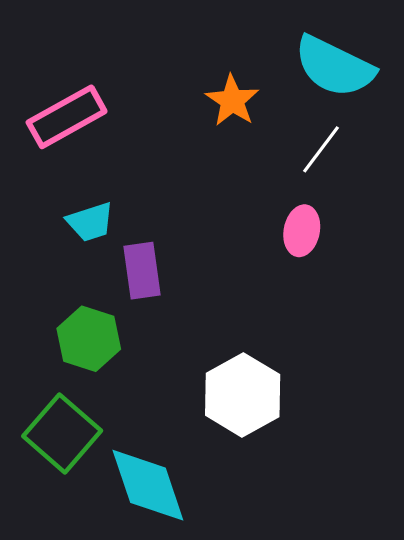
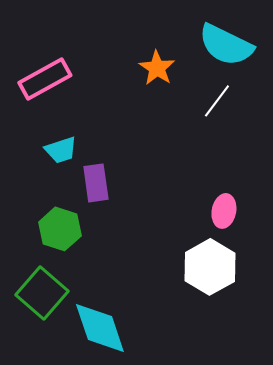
pink ellipse: (302, 231) -> (224, 211), moved
white hexagon: (243, 395) -> (210, 267), moved

